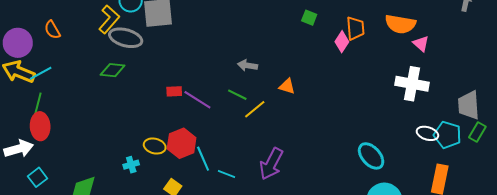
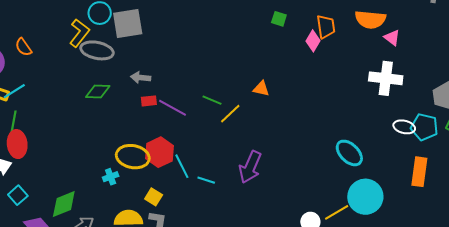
gray arrow: (247, 65) -> (141, 78), moved
green diamond: (113, 70) -> (98, 92), moved
yellow ellipse: (155, 146) -> (133, 157), size x1.5

